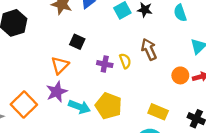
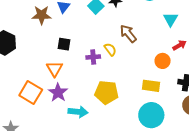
orange circle: (180, 75) -> (163, 61), moved
orange square: (24, 105) -> (31, 93), moved
cyan arrow: (79, 107) -> (78, 112), moved

